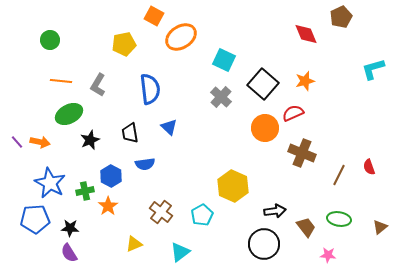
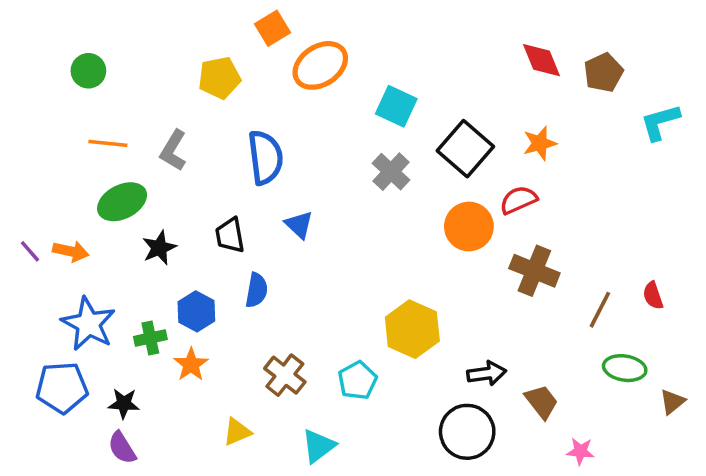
orange square: (154, 16) -> (272, 28), turned 30
brown pentagon: (341, 17) -> (603, 73), moved
blue semicircle: (145, 164) -> (257, 290), turned -72
green ellipse: (339, 219) -> (625, 368), moved

